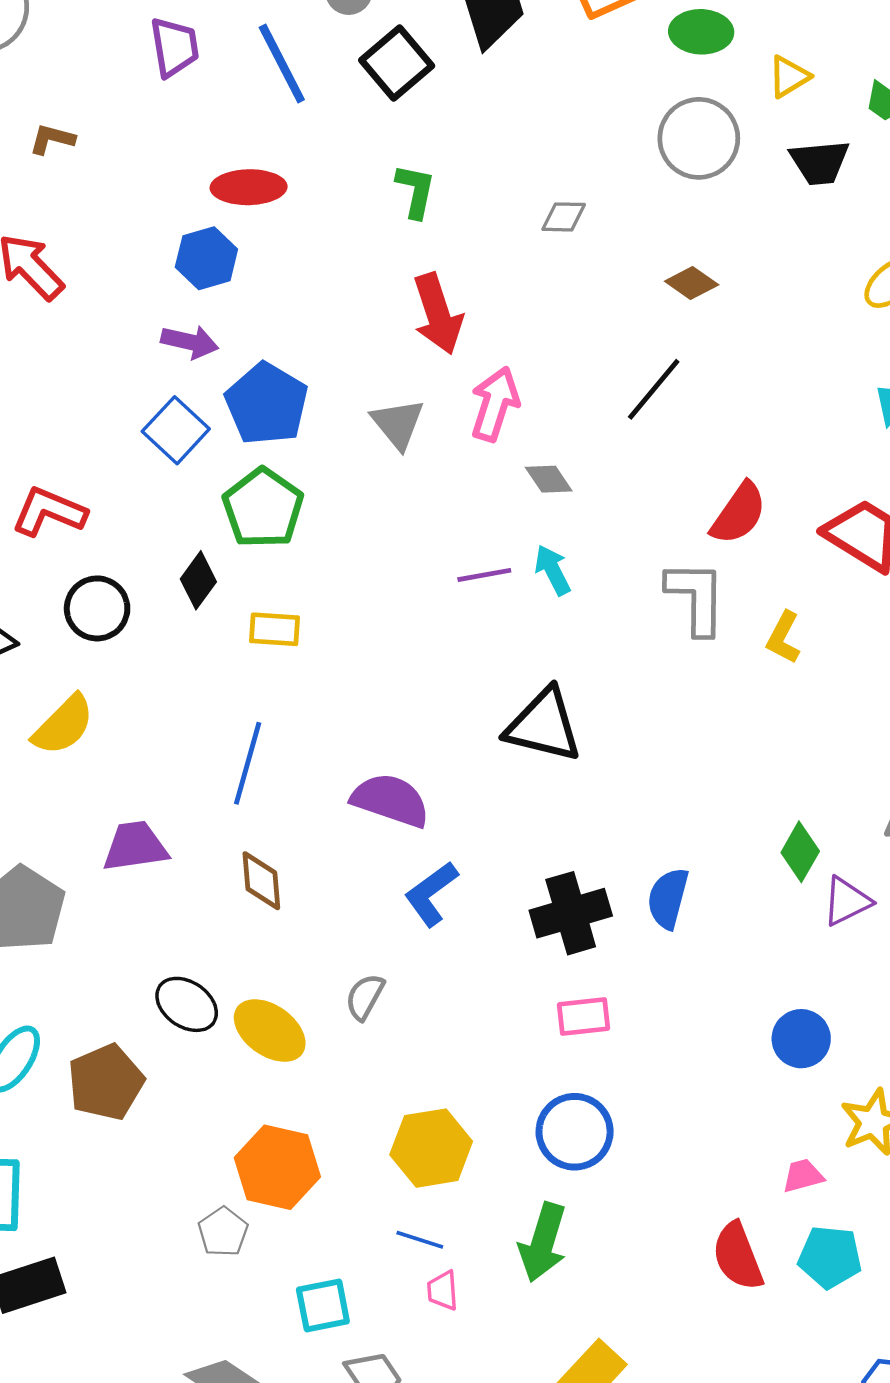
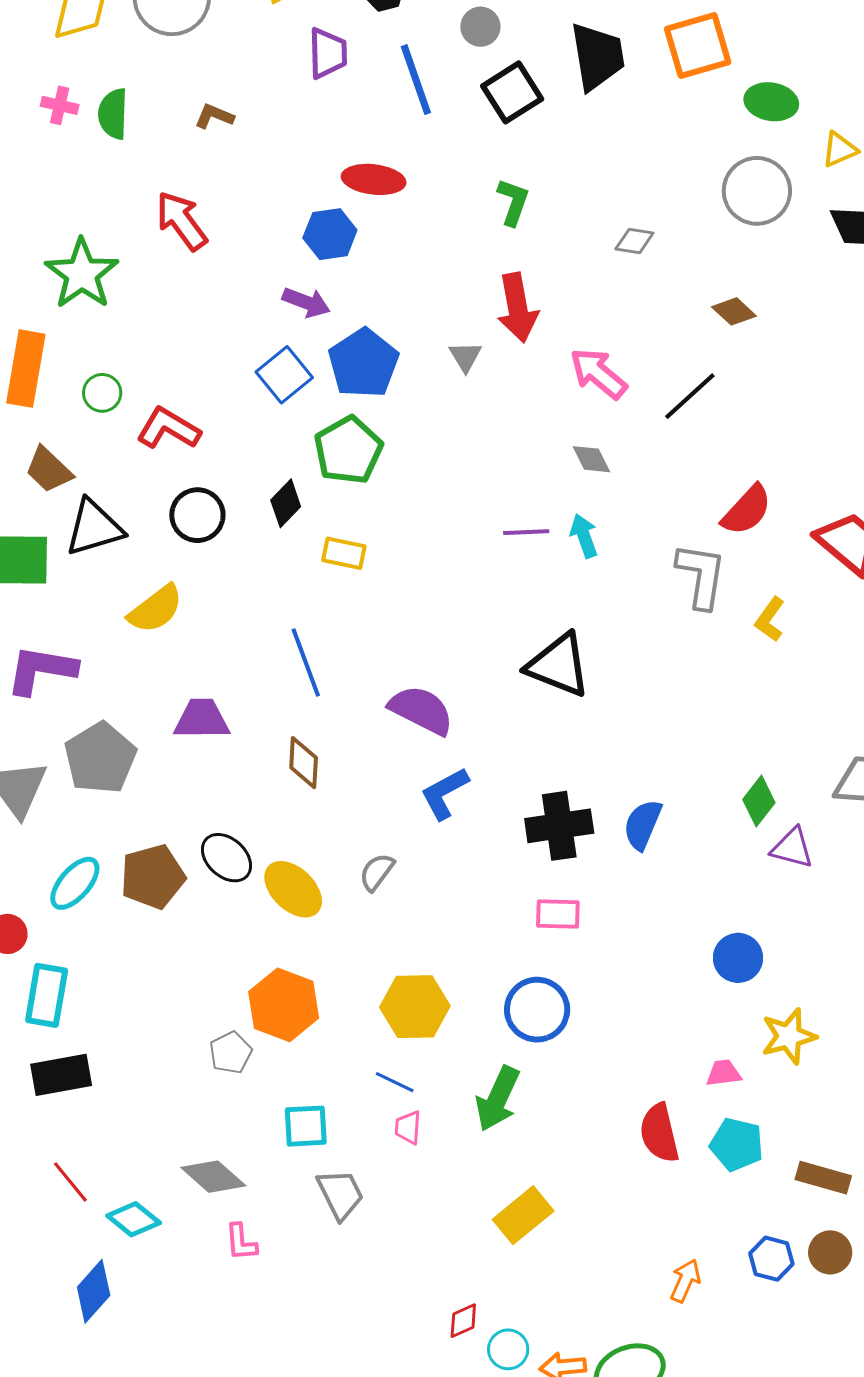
pink arrow: (495, 404) -> (598, 373), moved, turned -76
gray triangle: (398, 424) -> (465, 357), moved, size x0.7
blue line: (248, 763) -> (306, 662), turned -44
purple triangle: (847, 901) -> (792, 848), turned 33
brown pentagon: (106, 1082) -> (153, 877), moved

